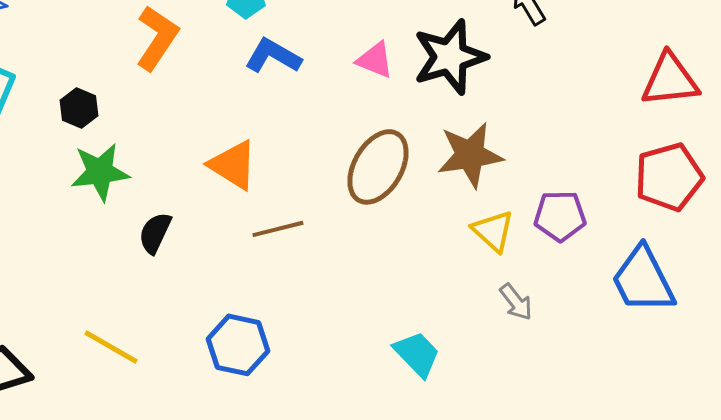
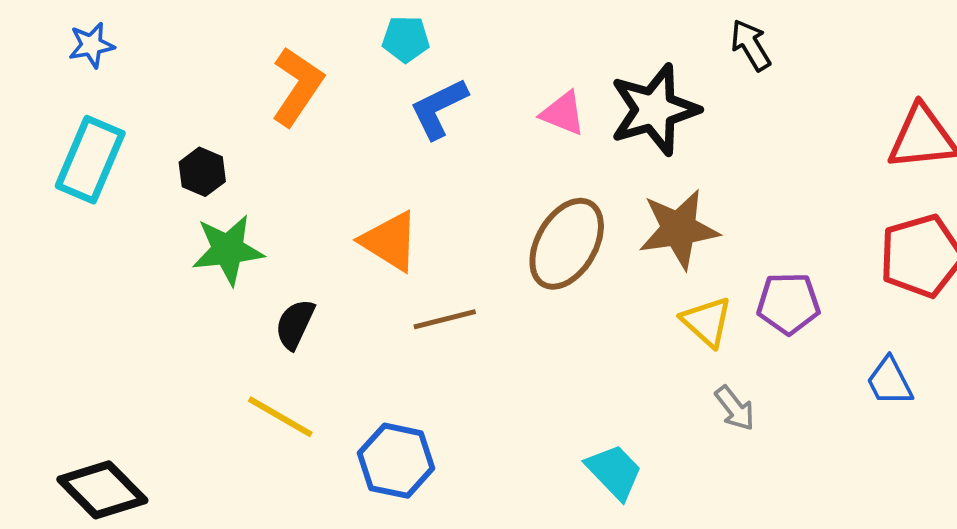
blue L-shape: (273, 56) -> (439, 108), turned -56
blue trapezoid: (643, 280) -> (890, 381), size x0.6
yellow line: (111, 347) -> (280, 417), moved

